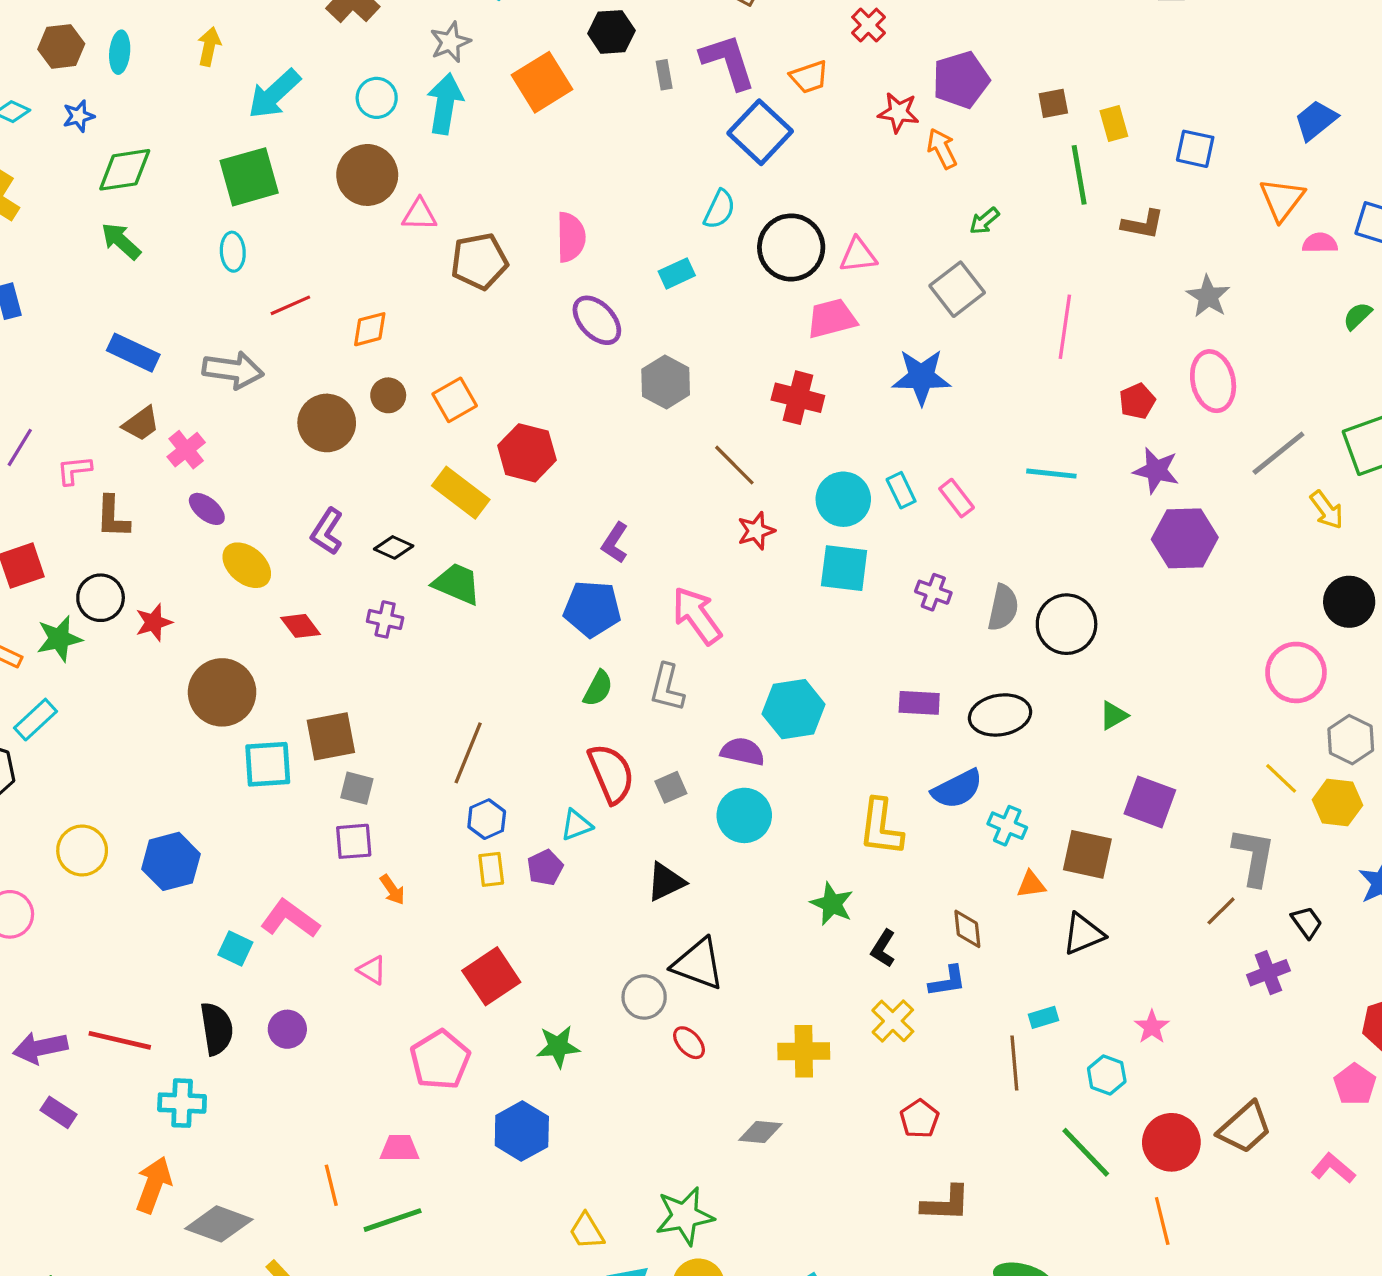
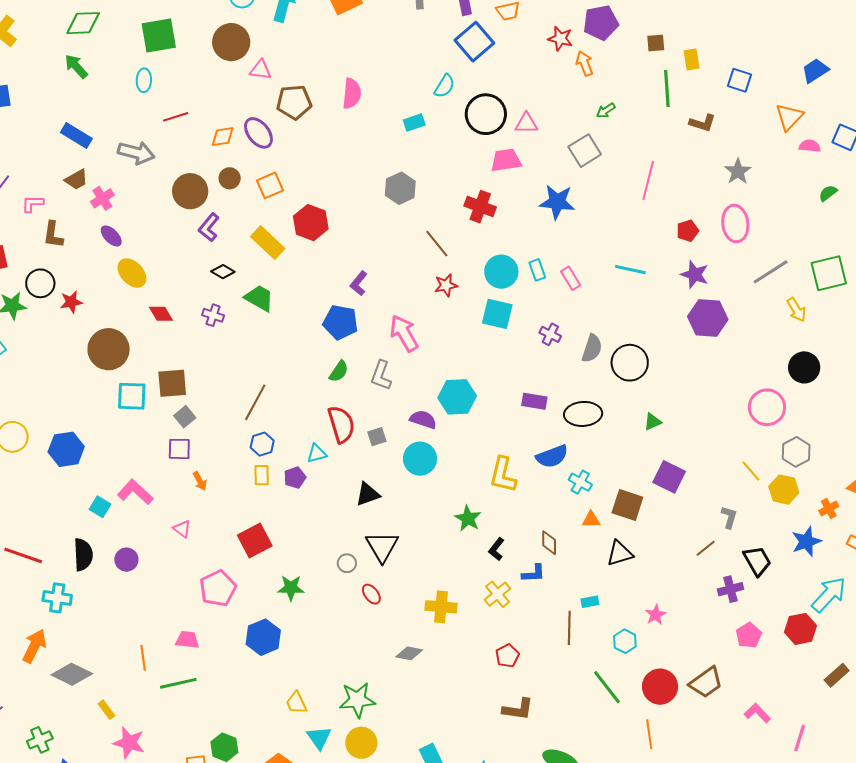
purple ellipse: (597, 320) -> (258, 133), moved
purple L-shape: (327, 531) -> (209, 227), moved
gray square: (357, 788) -> (185, 417), turned 30
gray L-shape: (1254, 857) -> (729, 517), size x0.6
black trapezoid: (1307, 922) -> (757, 561), size x1.5
black triangle: (698, 964) -> (382, 547), turned 33
gray circle: (644, 997) -> (347, 563), size x0.7
pink pentagon: (1355, 1084) -> (749, 635), moved

